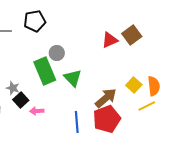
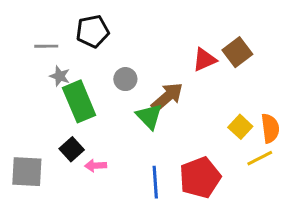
green rectangle: (45, 71) -> (79, 101), moved
gray star: (13, 88) -> (60, 76), moved
brown arrow: (106, 98) -> (167, 97), moved

